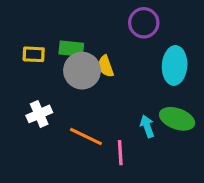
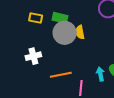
orange line: (86, 136) -> (61, 75), turned -45

